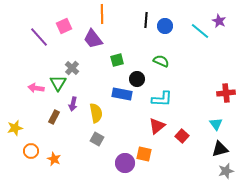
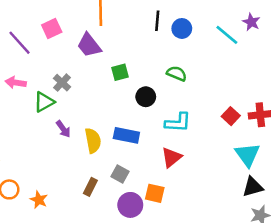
green triangle: (58, 83) -> (44, 102), turned 30
pink arrow: (36, 88) -> (16, 83), moved
blue rectangle: (122, 94) -> (126, 135), moved
purple arrow: (73, 104) -> (63, 129), turned -48
brown rectangle: (54, 117) -> (90, 187), moved
cyan triangle: (216, 124) -> (247, 155), size x1.5
red square: (182, 136) -> (231, 116), moved
gray square: (97, 139) -> (120, 174), moved

